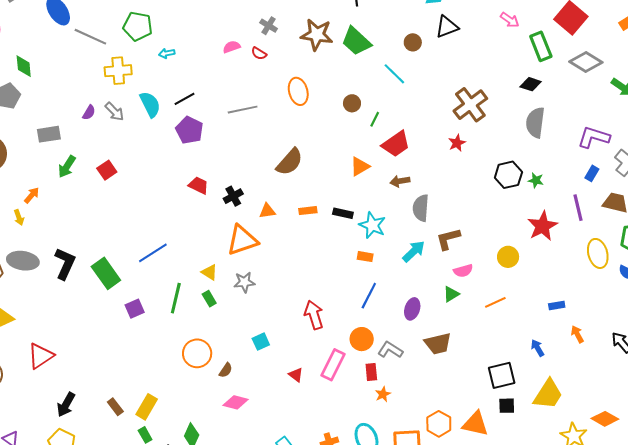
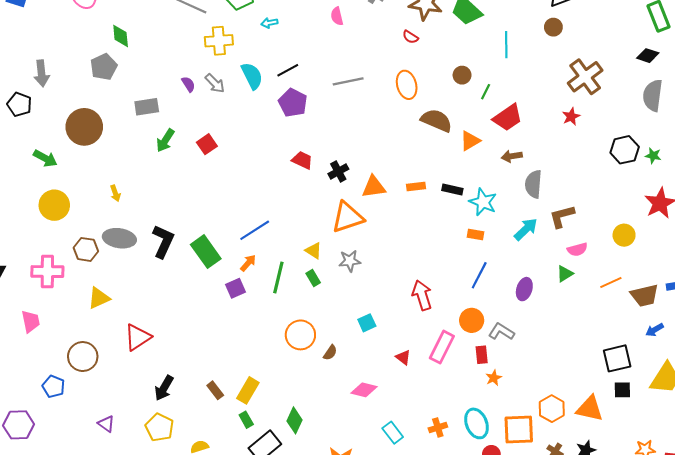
brown circle: (413, 42) -> (553, 27), moved
pink semicircle: (232, 47) -> (337, 16), turned -84
red semicircle: (259, 53) -> (410, 37), moved
cyan line: (394, 74) -> (506, 45), turned 45
orange ellipse: (298, 91) -> (407, 85), moved
purple semicircle: (89, 112) -> (188, 84), turned -63
brown semicircle: (290, 162) -> (437, 120), moved, turned -108
orange arrow: (32, 195) -> (248, 263), moved
orange triangle: (267, 211) -> (374, 187), size x1.4
brown trapezoid: (438, 344) -> (645, 295), moved
blue arrow: (538, 348) -> (655, 330), turned -90
pink diamond: (236, 402) -> (364, 390), moved

